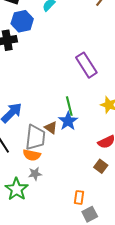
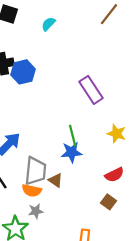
blue hexagon: (22, 21) -> (23, 72), moved
blue star: (68, 121) -> (72, 152), turned 30
brown triangle: (51, 128) -> (55, 180), moved

